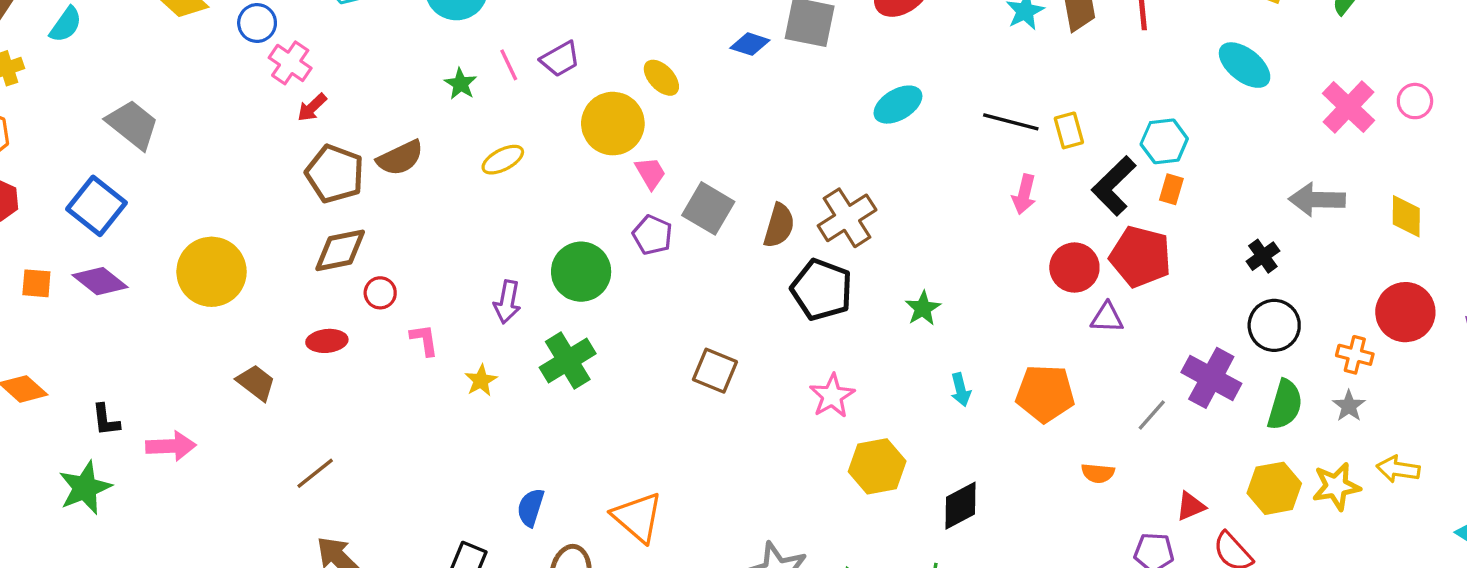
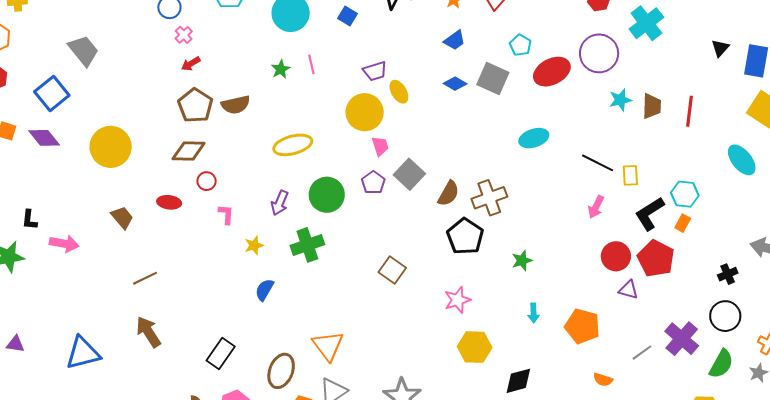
purple trapezoid: (560, 59) -> (375, 71), moved
pink cross: (290, 63) -> (184, 35), size x0.7
yellow ellipse: (503, 160) -> (293, 145), moved, size x1.5
blue semicircle: (531, 508) -> (264, 290), moved

